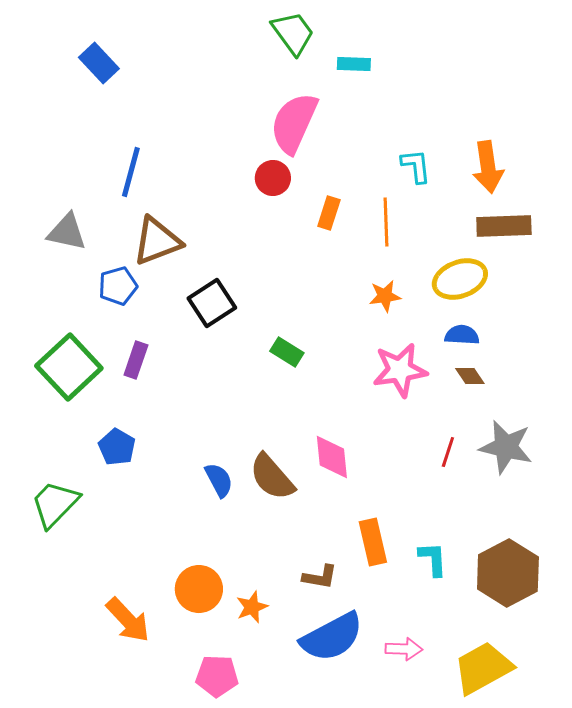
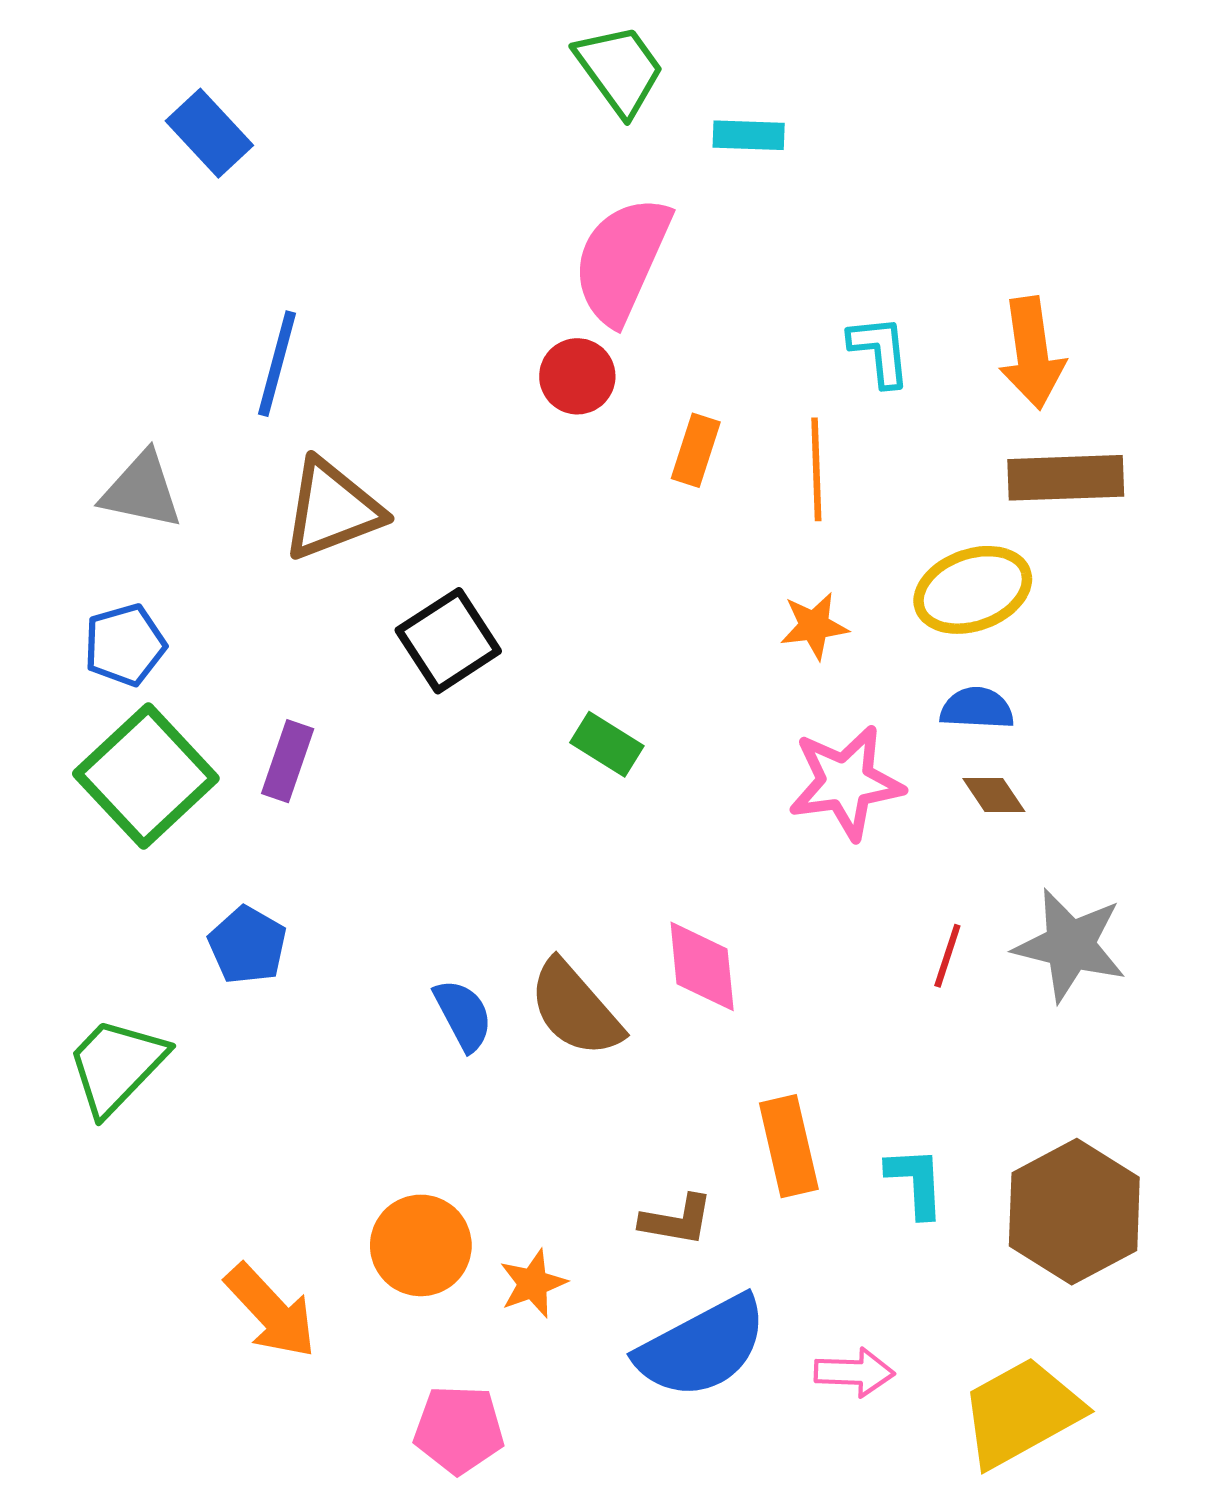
blue pentagon: (118, 286) -> (125, 645), moved

